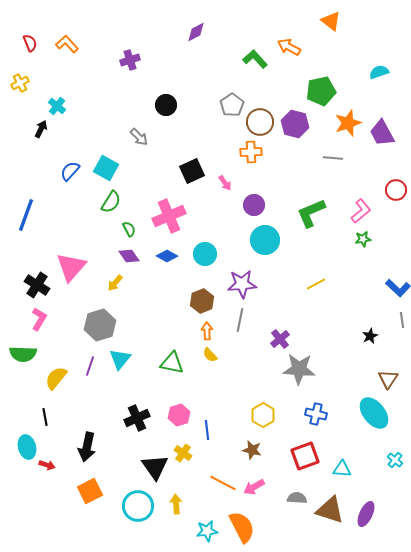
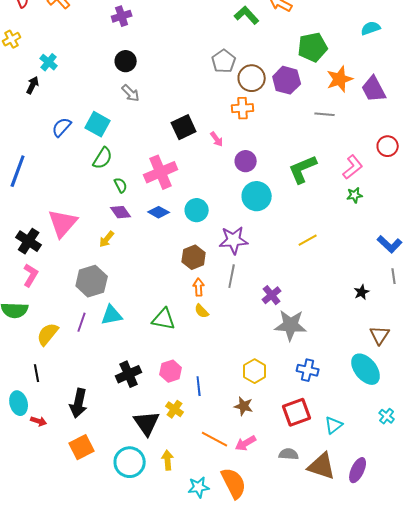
black circle: (166, 105) -> (126, 61), moved
cyan triangle: (120, 359) -> (112, 315), turned 40
cyan triangle: (342, 469) -> (334, 425), turned -42

